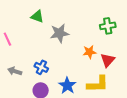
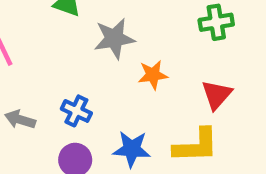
orange star: (89, 52) -> (153, 75), moved
blue star: (67, 86) -> (132, 149), turned -30

